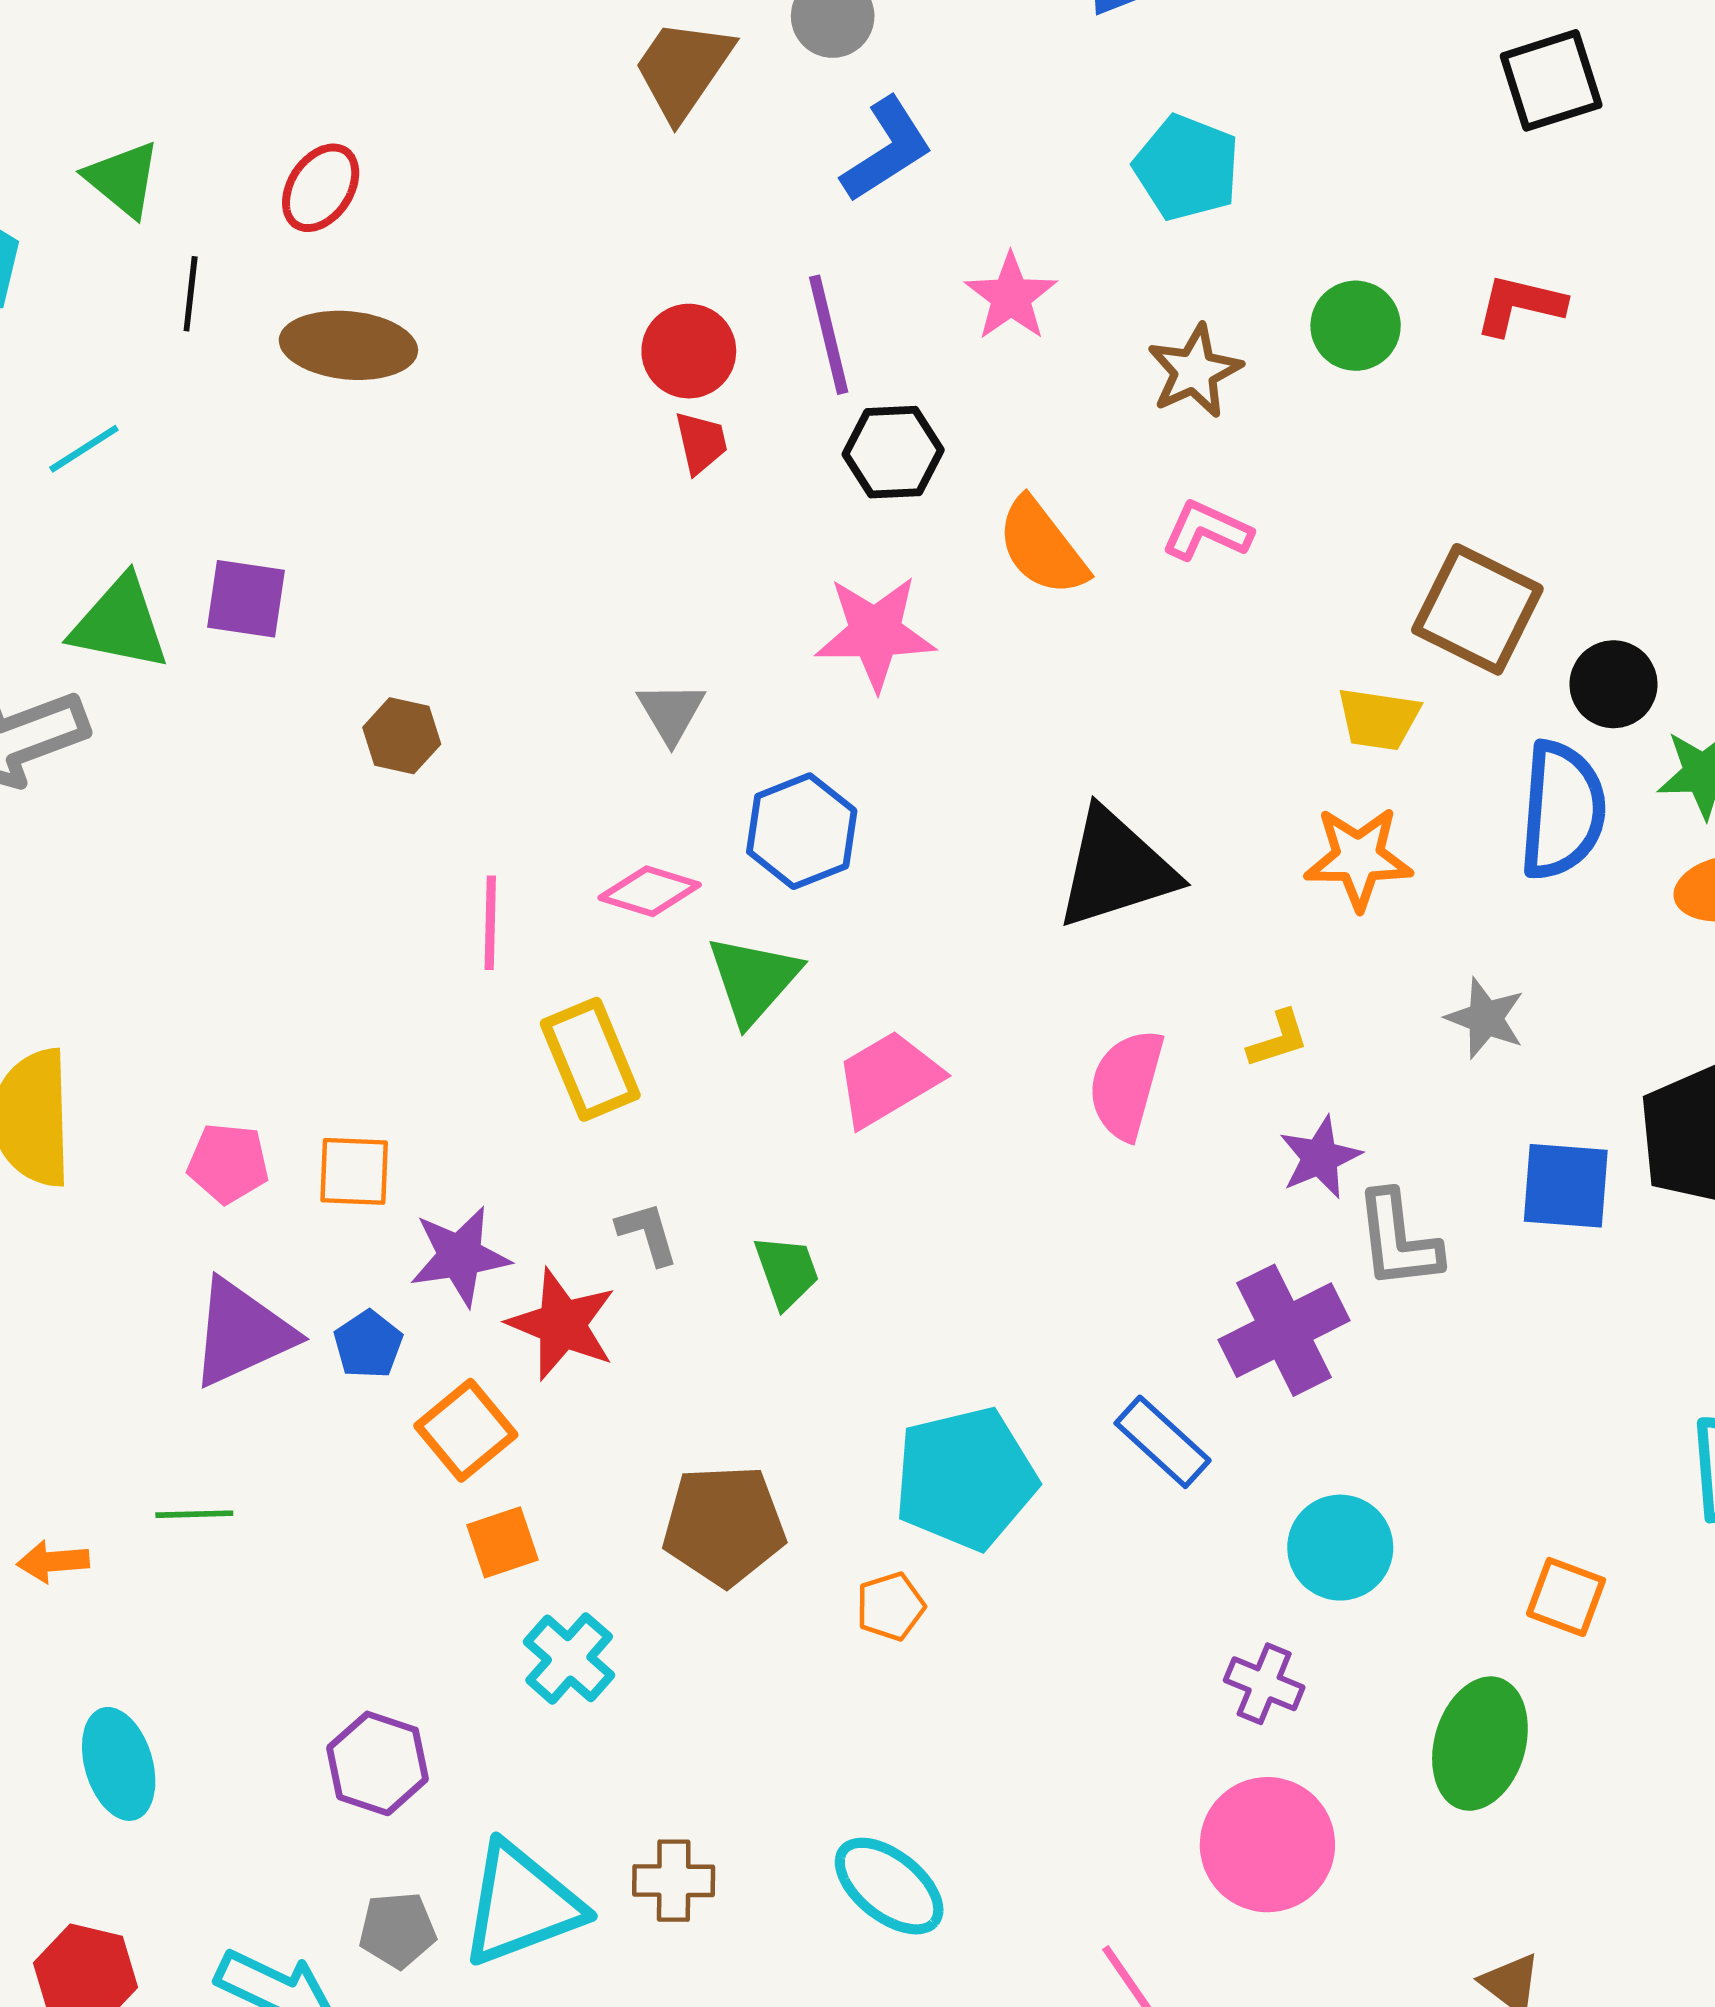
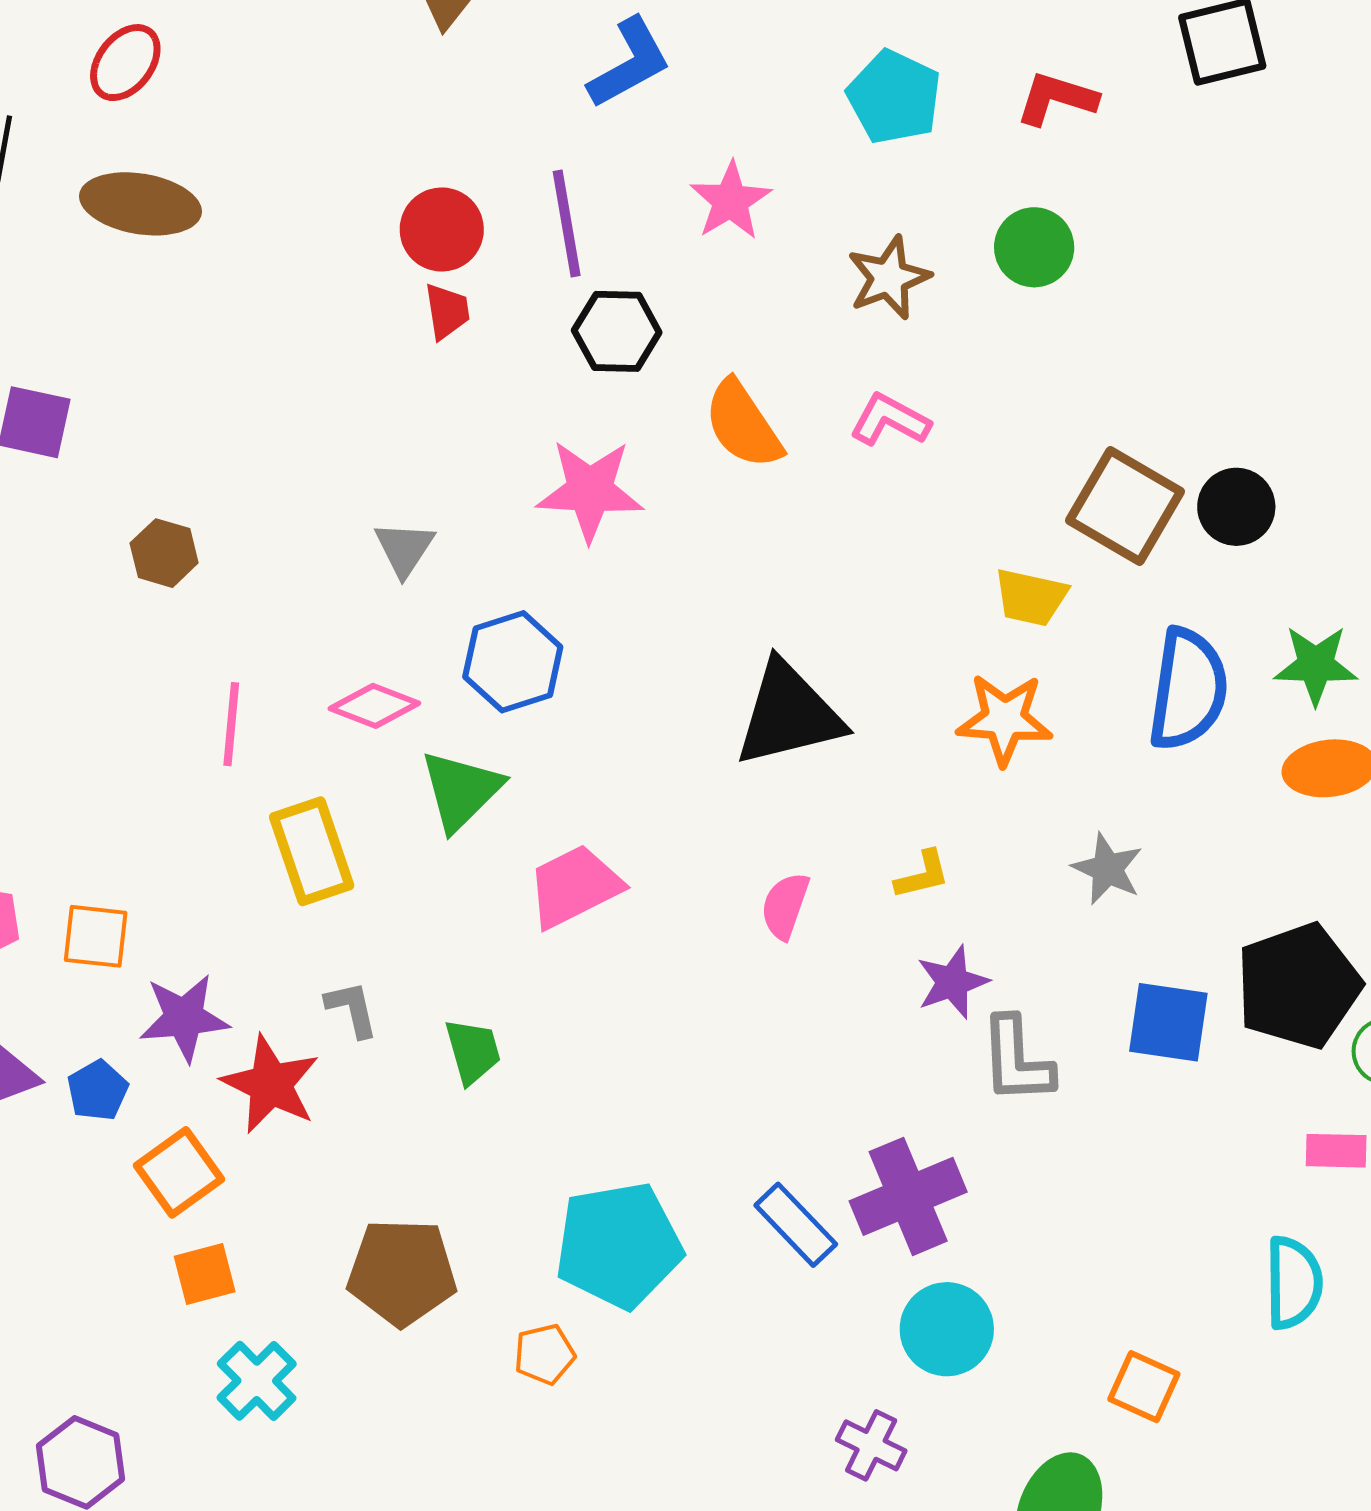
red L-shape: (1520, 305) -> (1057, 99), moved
black circle: (1613, 684) -> (1236, 507), moved
pink semicircle: (1126, 1084) -> (785, 906), size x0.7
purple cross: (1284, 1330) -> (908, 1196), moved

